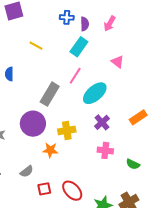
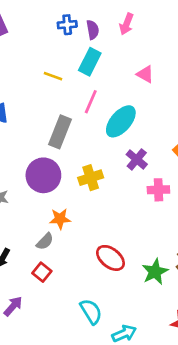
yellow line: (36, 46) -> (53, 76), moved
orange star: (50, 150) -> (60, 219), moved
pink cross: (105, 150) -> (158, 190), moved
red square: (44, 189) -> (42, 272), moved, turned -32

